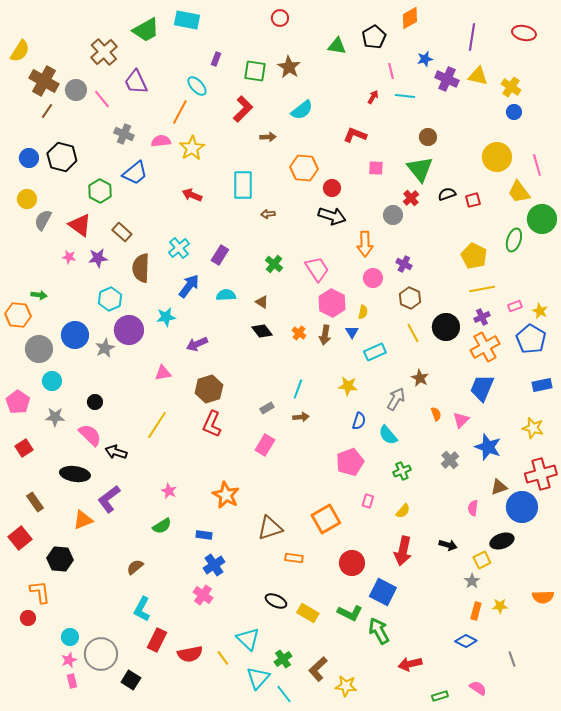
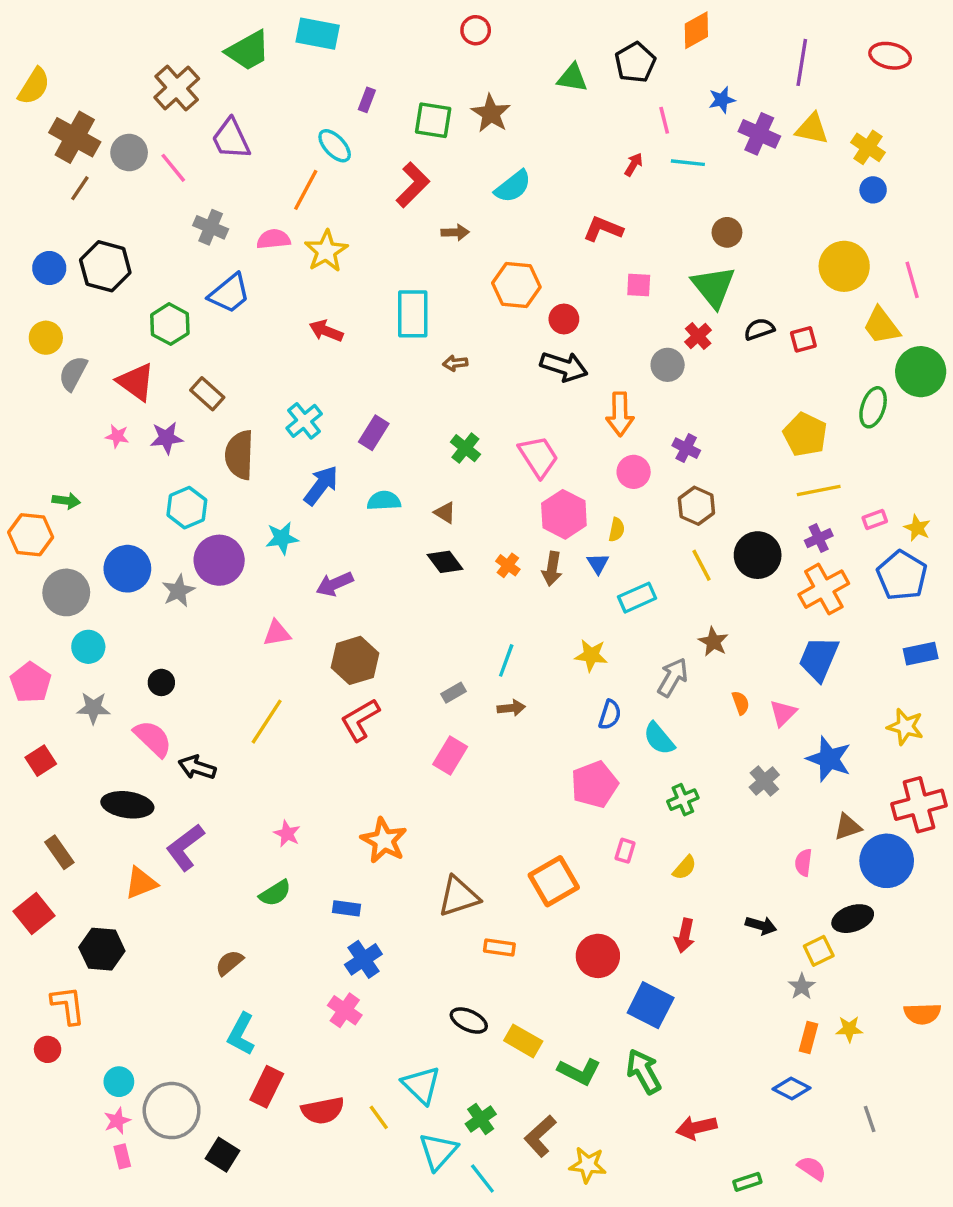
red L-shape: (212, 424) -> (360, 720), turned 36
red arrow: (403, 551) -> (685, 936), size x0.7
green L-shape: (350, 613) -> (579, 1071), moved

